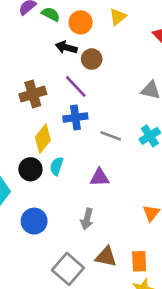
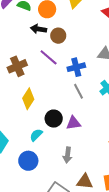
blue cross: (75, 118) -> (76, 67), moved
gray line: (111, 136) -> (79, 91), turned 49
cyan semicircle: (57, 166) -> (36, 135), moved, turned 32
black circle: (30, 169) -> (54, 119), moved

